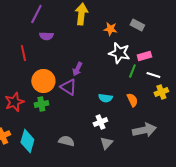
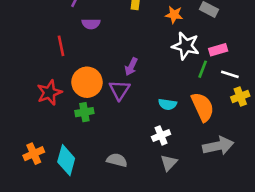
purple triangle: (68, 87) -> (119, 90), turned 30
orange semicircle: (132, 100) -> (203, 107), size x1.6
red star: (14, 102) -> (49, 93), moved

